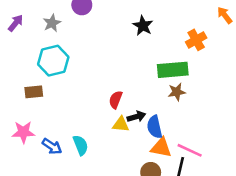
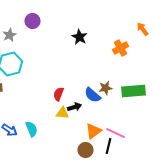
green rectangle: (173, 70) -> (134, 91), moved
blue semicircle: (155, 127) -> (93, 95), moved, turned -36
orange triangle: (161, 148) -> (94, 131), turned -48

